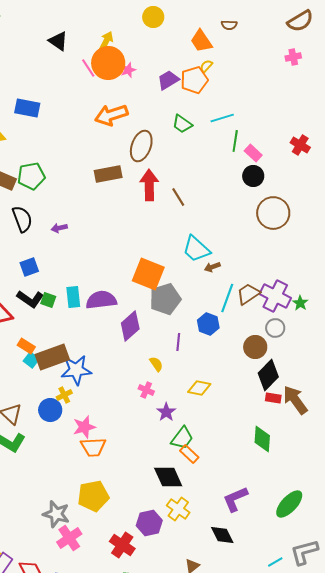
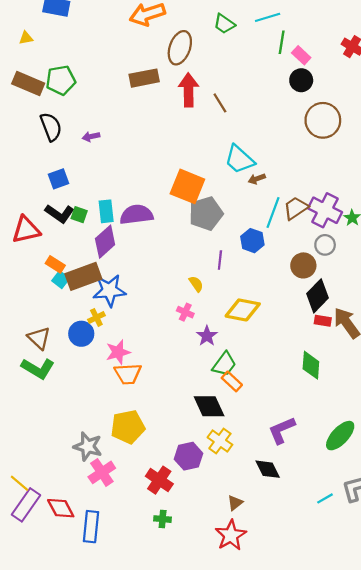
purple diamond: (130, 326) -> (105, 242), moved
yellow diamond: (199, 388) -> (243, 310), size x1.4

